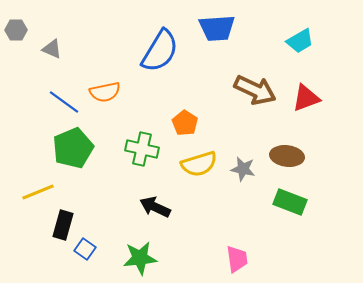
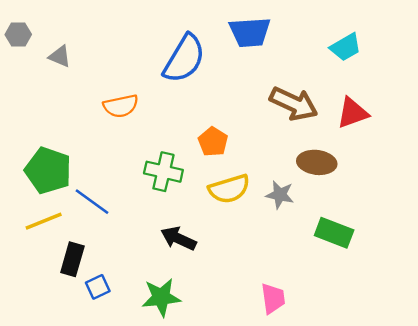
blue line: (64, 102) -> (92, 202), moved
green pentagon: (73, 148) -> (48, 170), moved, turned -30
brown ellipse: (287, 156) -> (317, 162), moved
blue square: (85, 249) -> (98, 287), turned 30

